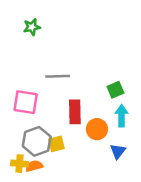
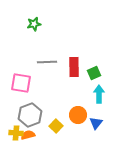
green star: (32, 27) -> (34, 24), moved
red rectangle: (75, 112) -> (74, 67), moved
orange circle: (97, 129) -> (78, 115), moved
yellow square: (56, 144) -> (56, 126), moved, turned -32

